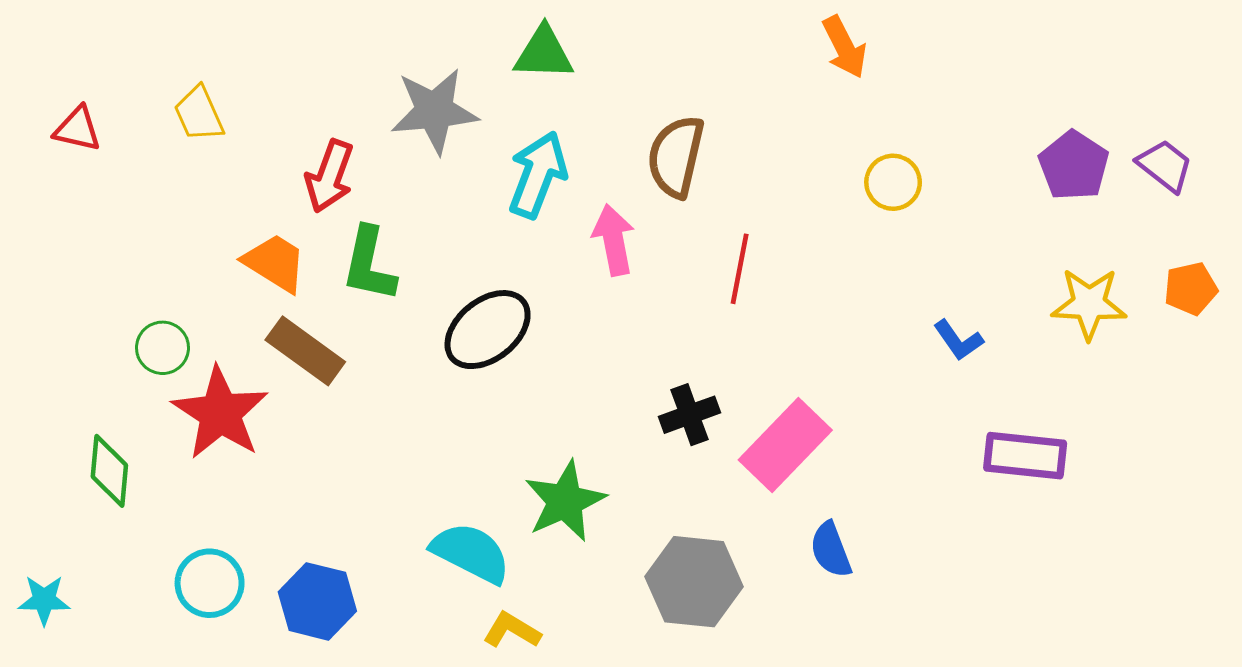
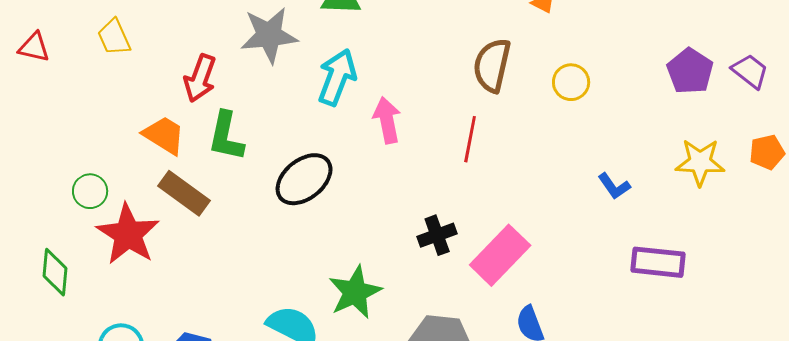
brown semicircle: (676, 156) -> (492, 65), moved

